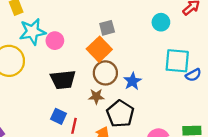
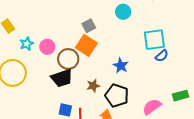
cyan circle: (161, 22) -> (123, 12), moved
cyan star: (32, 32) -> (27, 44), size x0.6
brown circle: (105, 73) -> (68, 59), moved
blue semicircle: (193, 75) -> (162, 56), moved

